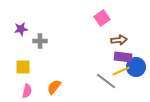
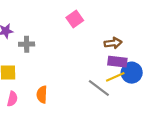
pink square: (102, 18) -> (75, 19), moved
orange semicircle: (54, 87) -> (42, 94), turned -35

